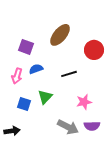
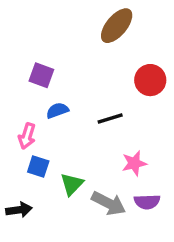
brown ellipse: (60, 35) -> (117, 26), moved
pink arrow: (17, 76) -> (27, 136), moved
green triangle: (45, 97) -> (72, 184), moved

